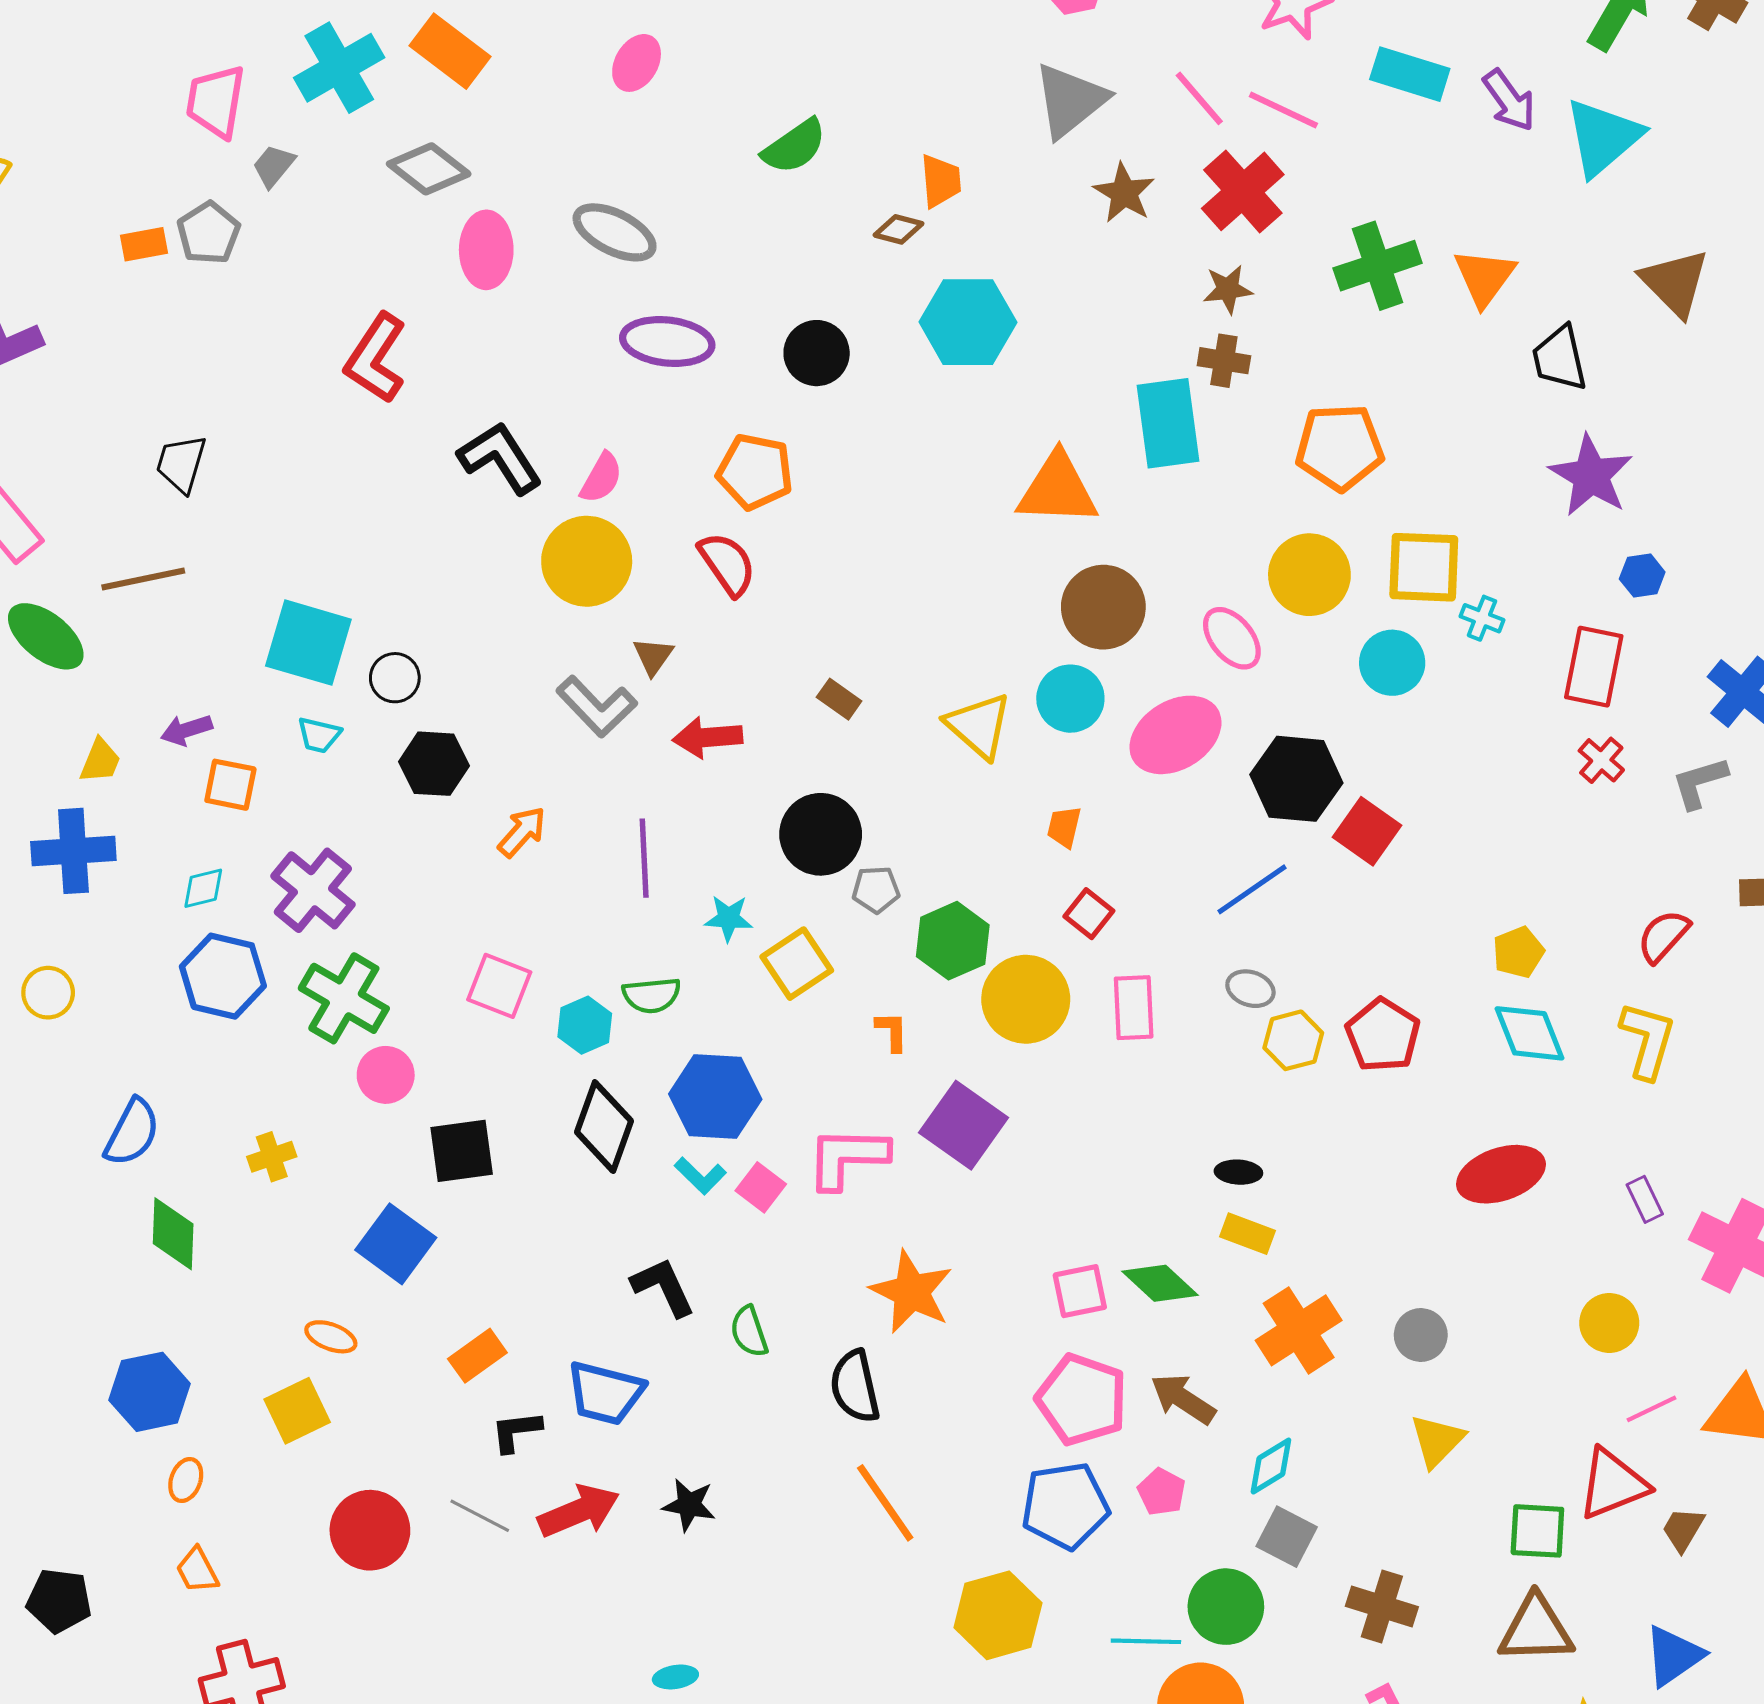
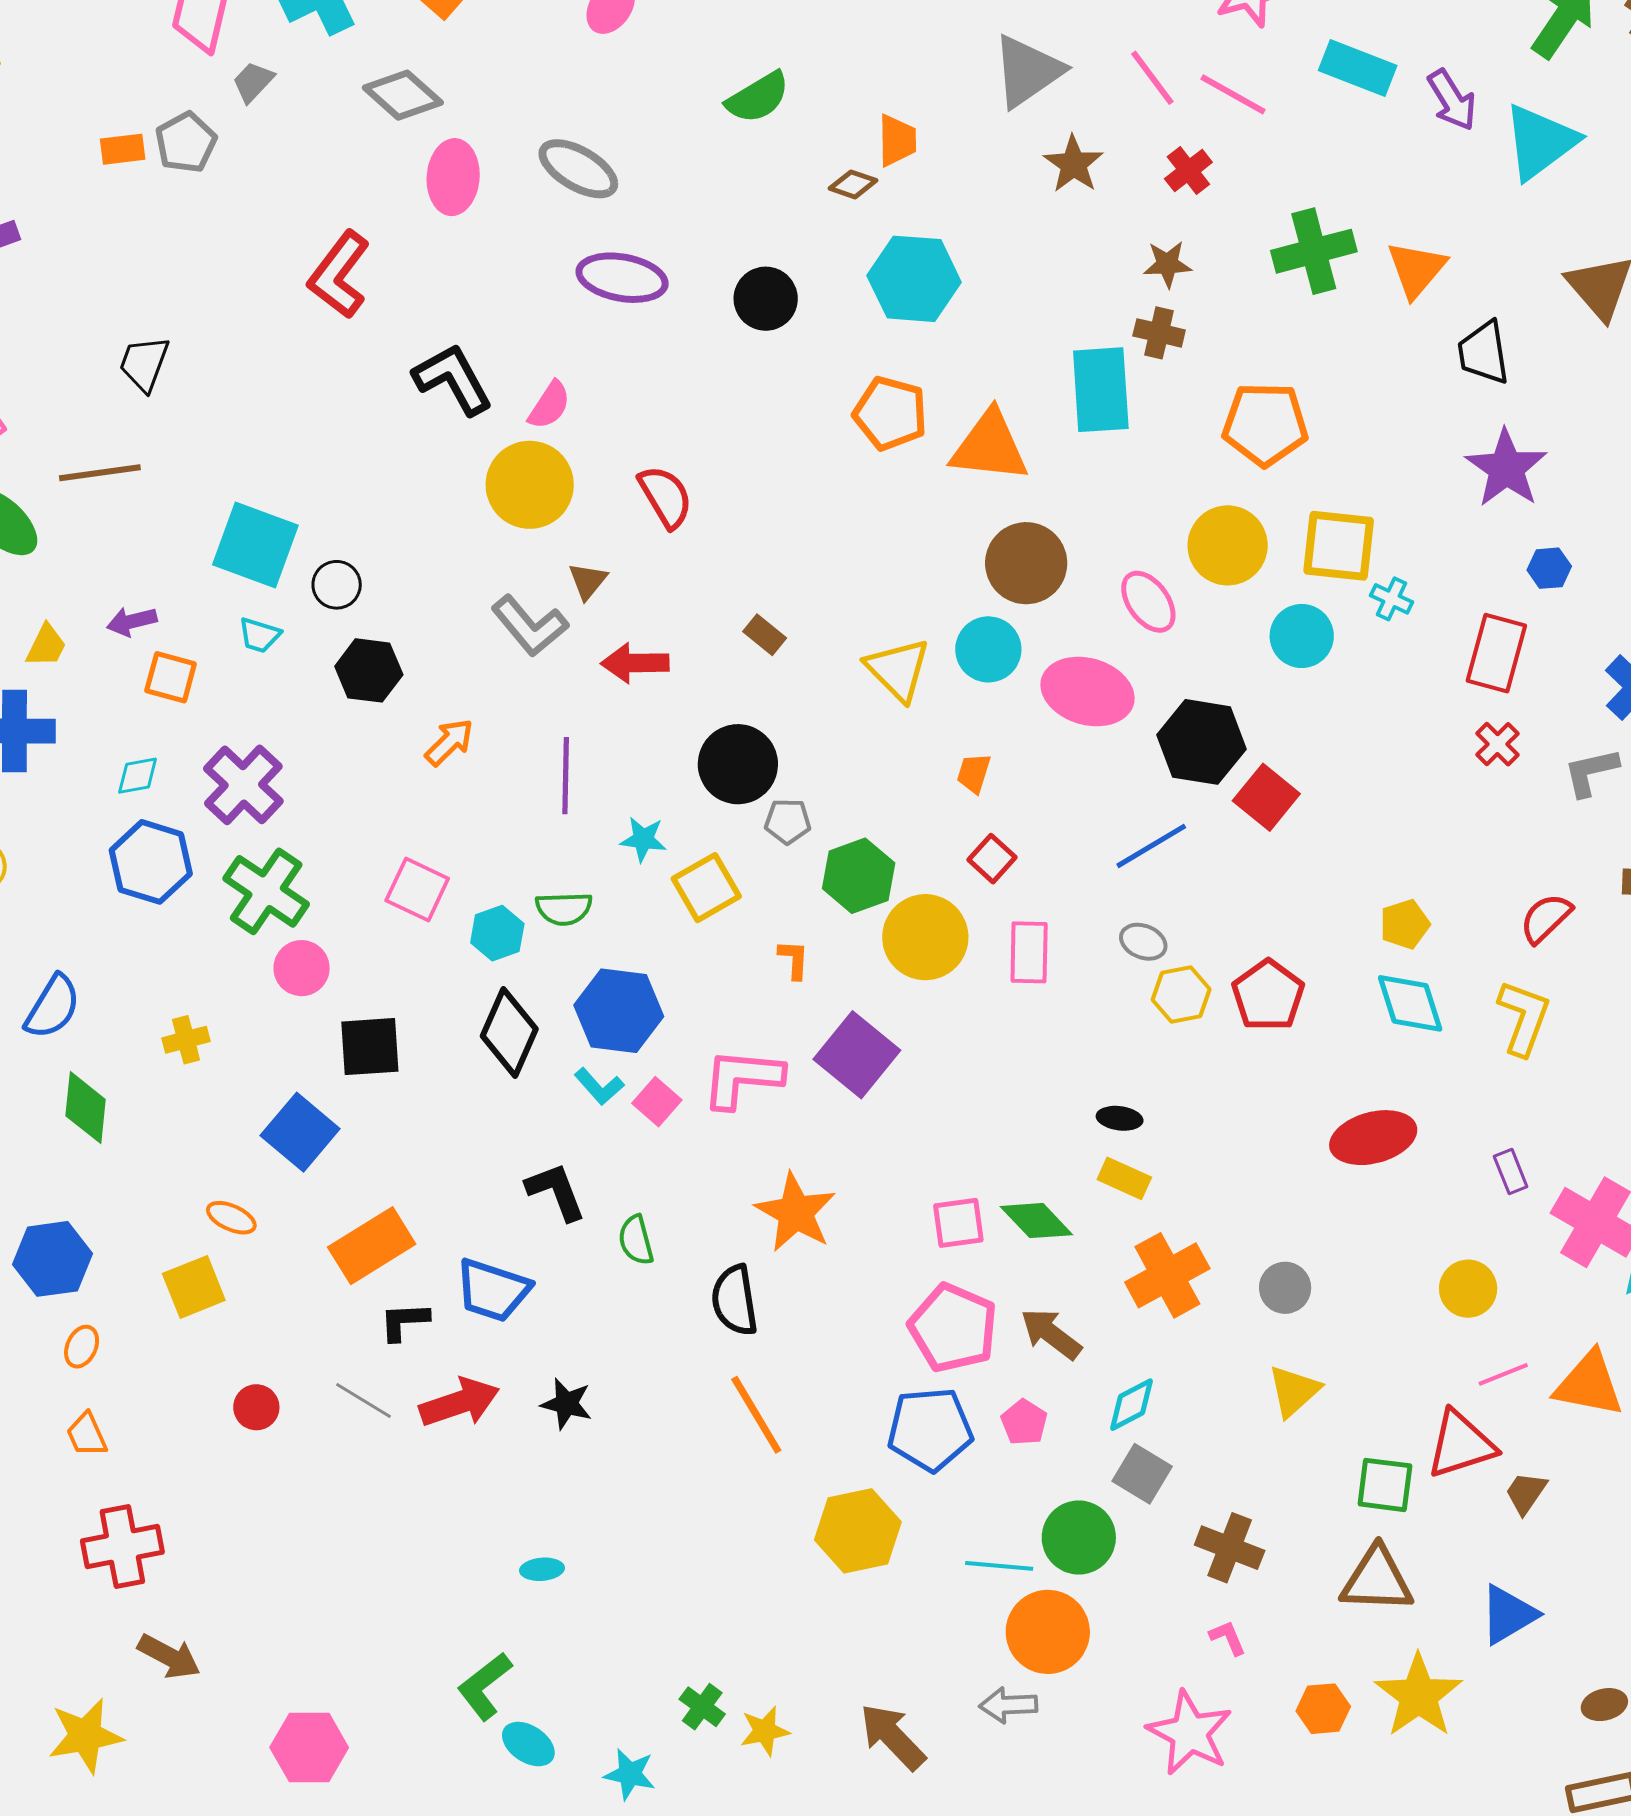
red cross: (1243, 191) -> (1188, 171), size x0.6
orange pentagon: (755, 472) -> (890, 413), moved
pink ellipse: (1175, 735) -> (1087, 692), turned 44
orange rectangle: (477, 1356) -> (372, 1246), size x1.5
red circle: (370, 1530) -> (256, 1407), size x0.6

